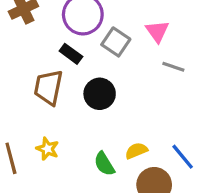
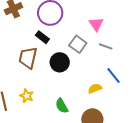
gray square: (116, 42) -> (78, 44), moved
yellow semicircle: (136, 151) -> (95, 88), moved
blue line: (183, 157) -> (113, 76), moved

